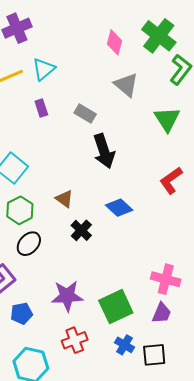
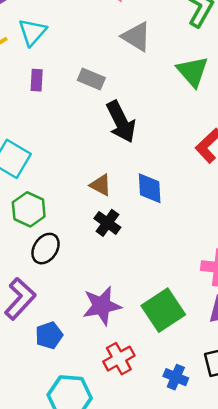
purple rectangle: (41, 108) -> (37, 80), turned 30
brown triangle: (64, 199) -> (101, 185), moved
blue diamond: (119, 208) -> (150, 188), turned 52
blue cross: (125, 345) -> (176, 377), moved

